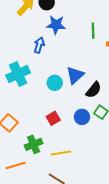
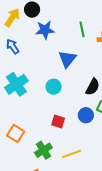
blue arrow: (39, 45) -> (13, 46), moved, turned -42
blue triangle: (75, 75) -> (67, 59), moved
red square: (53, 118) -> (58, 121), turned -32

